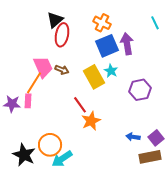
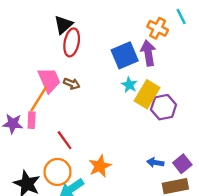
orange cross: (102, 23) -> (158, 28), moved
cyan line: (155, 23) -> (181, 16), moved
yellow rectangle: (94, 77) -> (147, 94), moved, turned 60
red line: (80, 105) -> (65, 140), moved
orange star: (91, 121) -> (100, 166), moved

